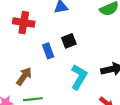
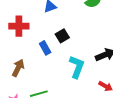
brown arrow: (24, 76) -> (18, 68), moved

